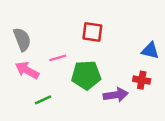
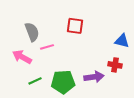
gray semicircle: (22, 39) -> (32, 32), moved
green pentagon: (86, 75) -> (63, 82), moved

